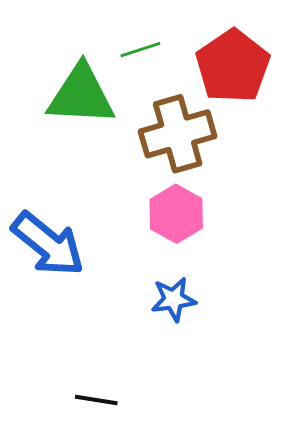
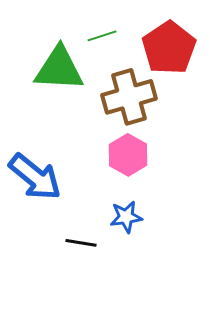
black line: (96, 400) -> (81, 243), moved

